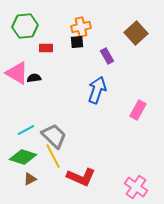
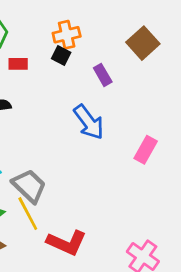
black square: (77, 42) -> (61, 56), turned 32
blue arrow: (97, 90) -> (89, 122), turned 124

